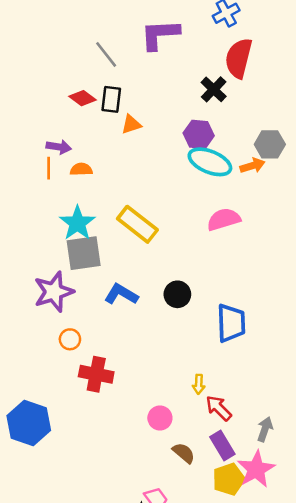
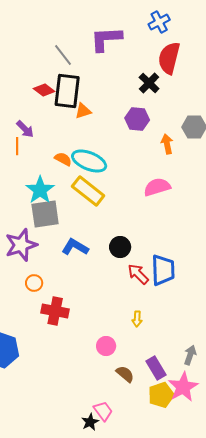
black rectangle: (111, 99) -> (67, 91), size x1.6
purple arrow: (59, 147) -> (25, 129), turned 36
cyan ellipse: (210, 162) -> (89, 161), moved
orange arrow: (252, 166) -> (167, 144), moved, turned -84
orange semicircle: (81, 169) -> (63, 159), moved, turned 30
red arrow: (219, 408) -> (138, 274), moved

